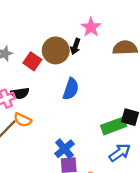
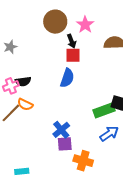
black arrow: (75, 46) -> (72, 41), turned -40
brown circle: (56, 50) -> (55, 22), moved
red square: (32, 61) -> (73, 55), moved, turned -35

